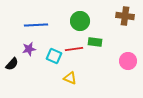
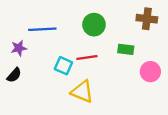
green rectangle: (95, 42) -> (126, 49), moved
purple star: (29, 49) -> (19, 48), moved
yellow triangle: (70, 78) -> (82, 92), size x1.5

